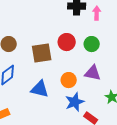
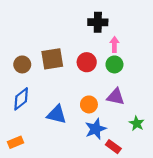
pink arrow: (97, 13) -> (114, 44), moved
brown square: (42, 53) -> (52, 59), moved

